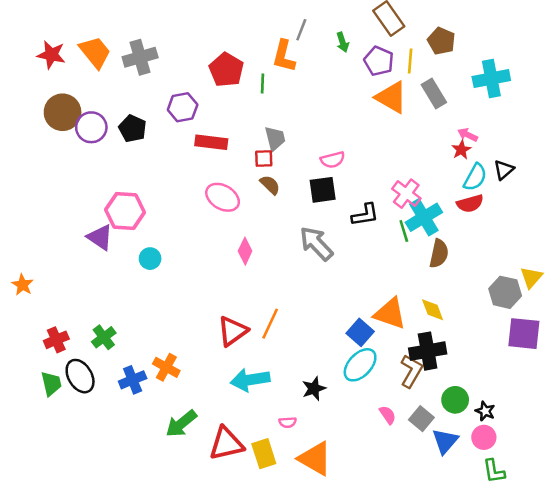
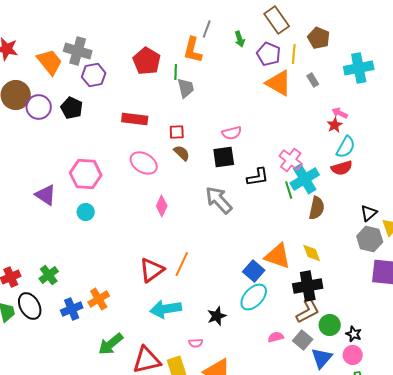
orange trapezoid: (95, 52) -> (50, 62), moved
gray cross: (140, 57) -> (78, 51), turned 32
gray rectangle: (434, 94) -> (313, 80), size x0.6
purple hexagon: (183, 107) -> (94, 75), moved
gray trapezoid: (275, 139) -> (186, 88), moved
black triangle: (504, 170) -> (369, 213), moved
pink hexagon: (125, 211) -> (86, 174), moved
orange cross: (166, 367) -> (99, 299), turned 30
brown L-shape: (411, 371) -> (308, 311), moved, turned 32
pink semicircle: (388, 415) -> (276, 337), turned -70

